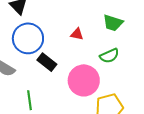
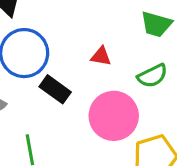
red triangle: (77, 34) -> (101, 56), moved

